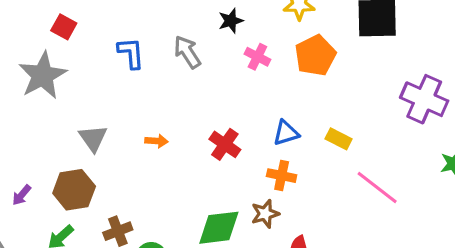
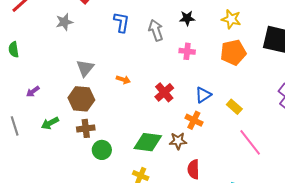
pink cross: (257, 57) -> (187, 51), moved, turned -35
gray star: (43, 75) -> (64, 22), size x0.6
blue triangle: (286, 133) -> (203, 95), turned -30
brown hexagon: (74, 190) -> (81, 99), moved

